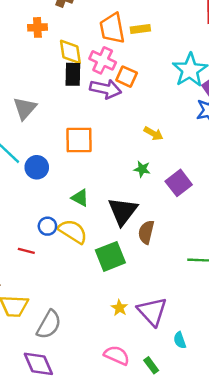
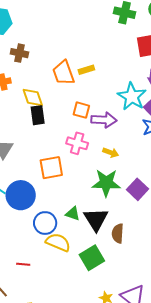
pink cross: (103, 60) -> (77, 143), moved
purple arrow: (106, 89) -> (104, 120), moved
blue circle: (37, 167) -> (21, 195), size x1.5
green star: (142, 169) -> (106, 183), size x2.0
green triangle: (80, 198) -> (73, 214), moved
blue circle: (47, 226) -> (45, 223), moved, size x1.5

